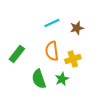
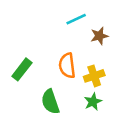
cyan line: (52, 23) -> (76, 19), moved
green star: (62, 79) -> (93, 102), moved

